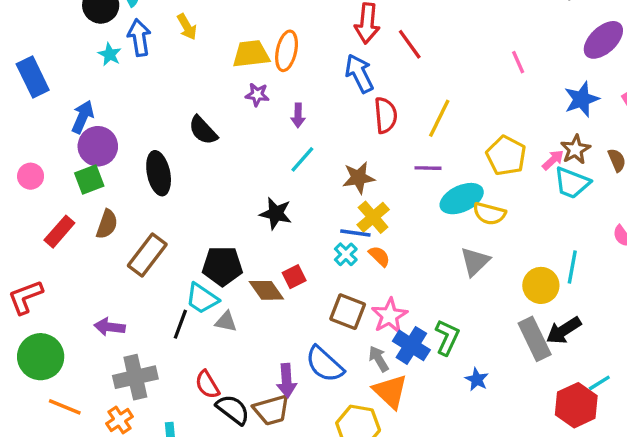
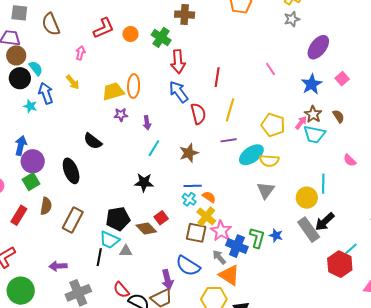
red line: (410, 44) -> (217, 77), moved, turned 54
yellow cross: (373, 217) -> (206, 216), moved
blue star: (477, 379) -> (276, 235), moved

